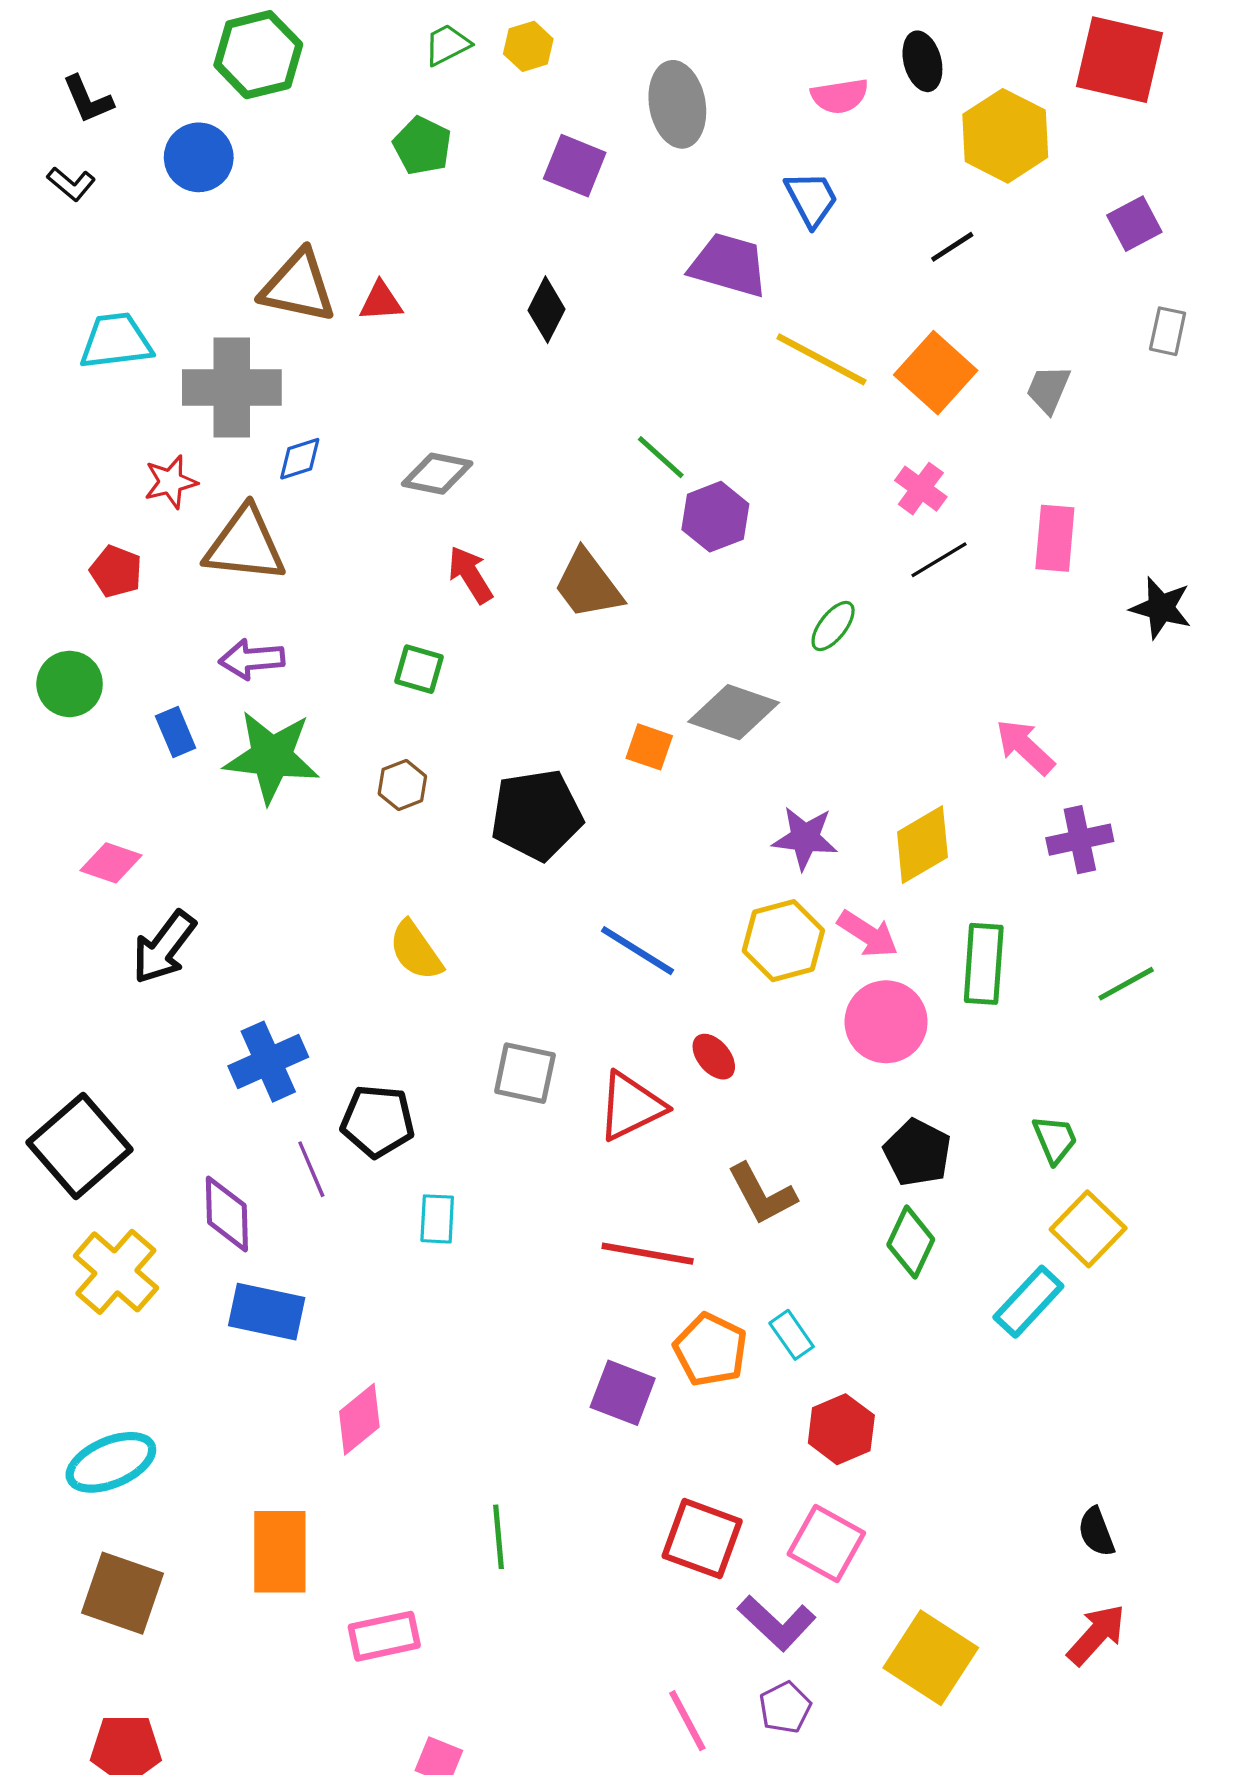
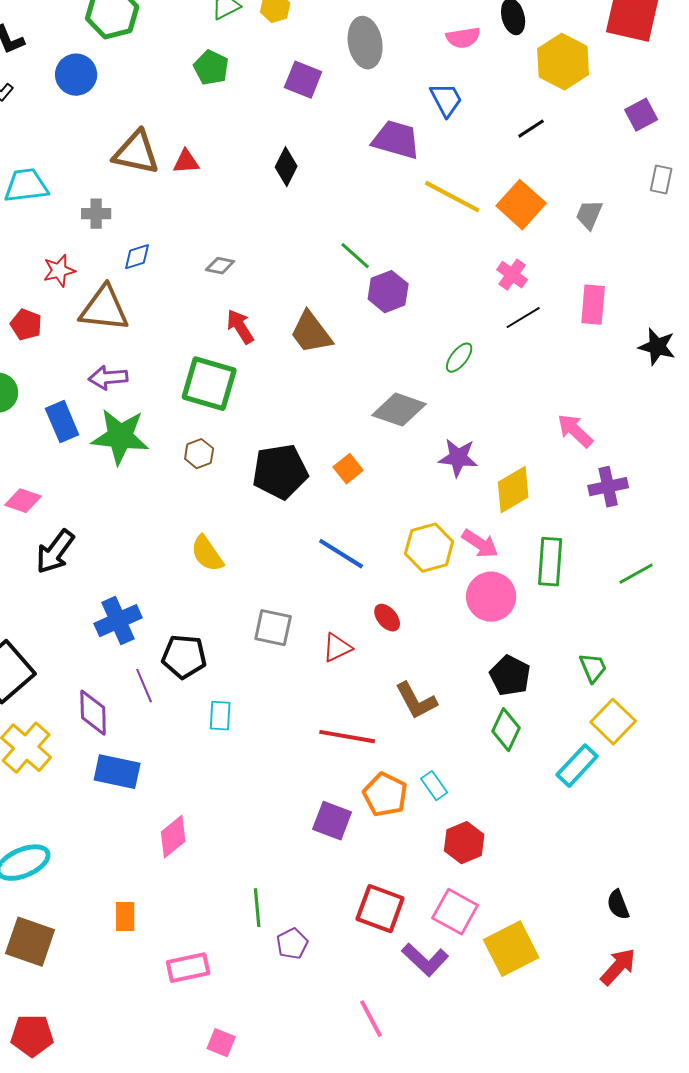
gray cross: (232, 388) -> (96, 214), size x0.5
gray diamond: (437, 474) -> (220, 266), size x0.7
green square: (419, 669) -> (209, 384), size x1.8
blue rectangle: (176, 732) -> (62, 422), size x1.4
orange square: (649, 747) -> (348, 469), moved, turned 32
purple star: (805, 838) -> (458, 458), moved
red triangle: (631, 1106) -> (337, 648), size x0.7
orange rectangle: (280, 1552) -> (125, 917), size x0.6
yellow square: (931, 1658) -> (511, 949), moved, turned 30
purple pentagon: (785, 1707) -> (292, 944), moved

